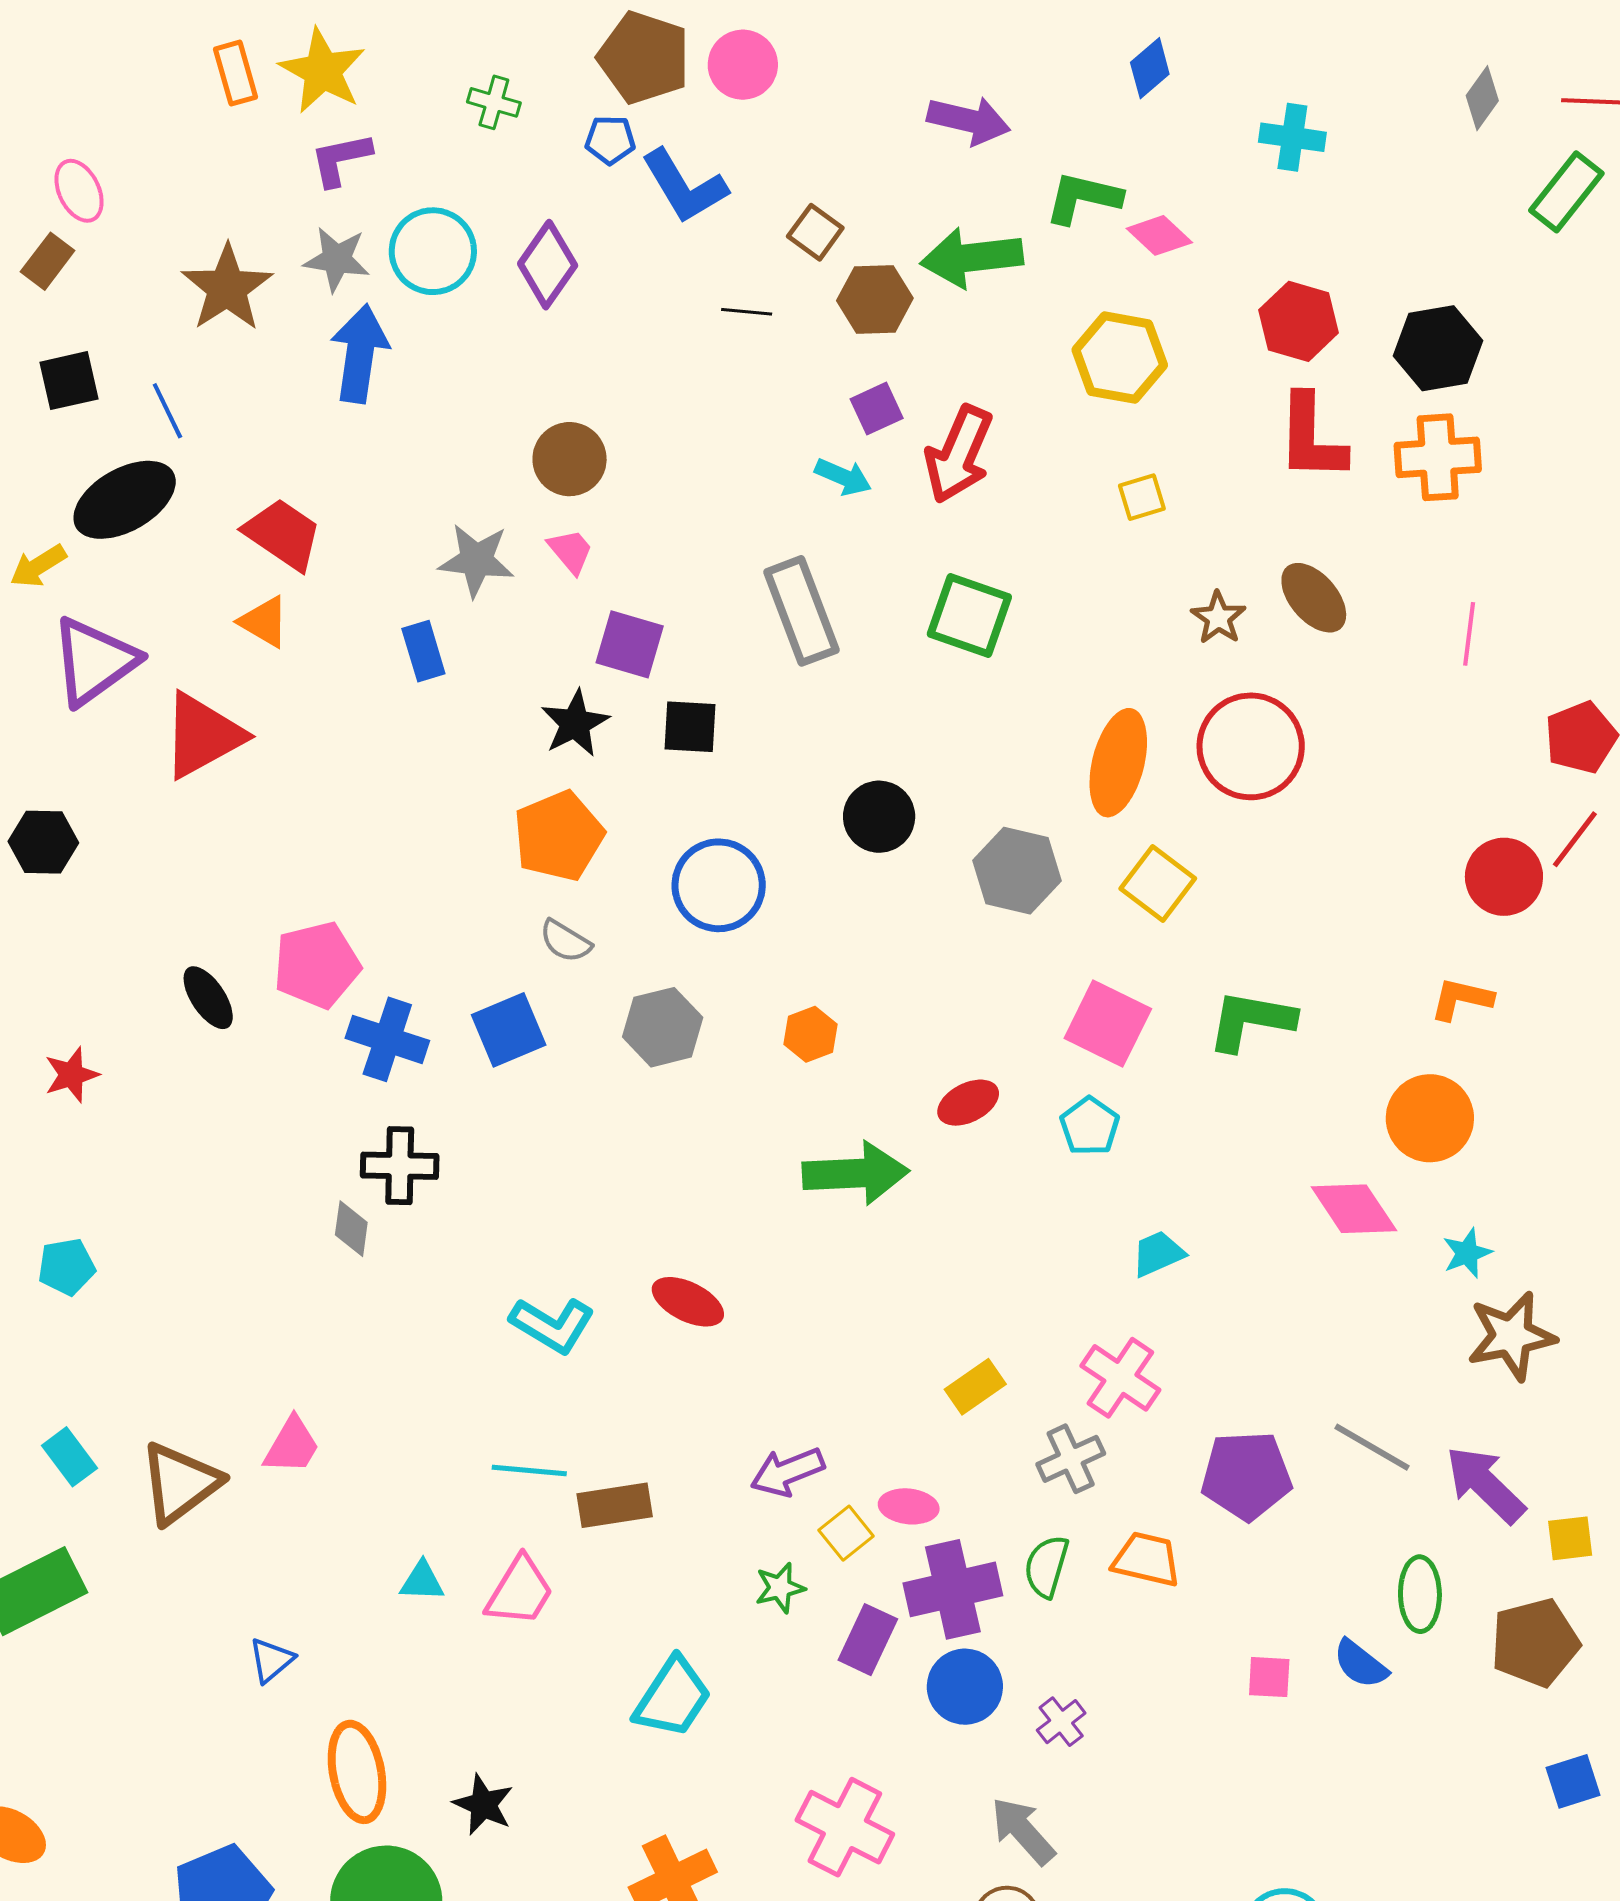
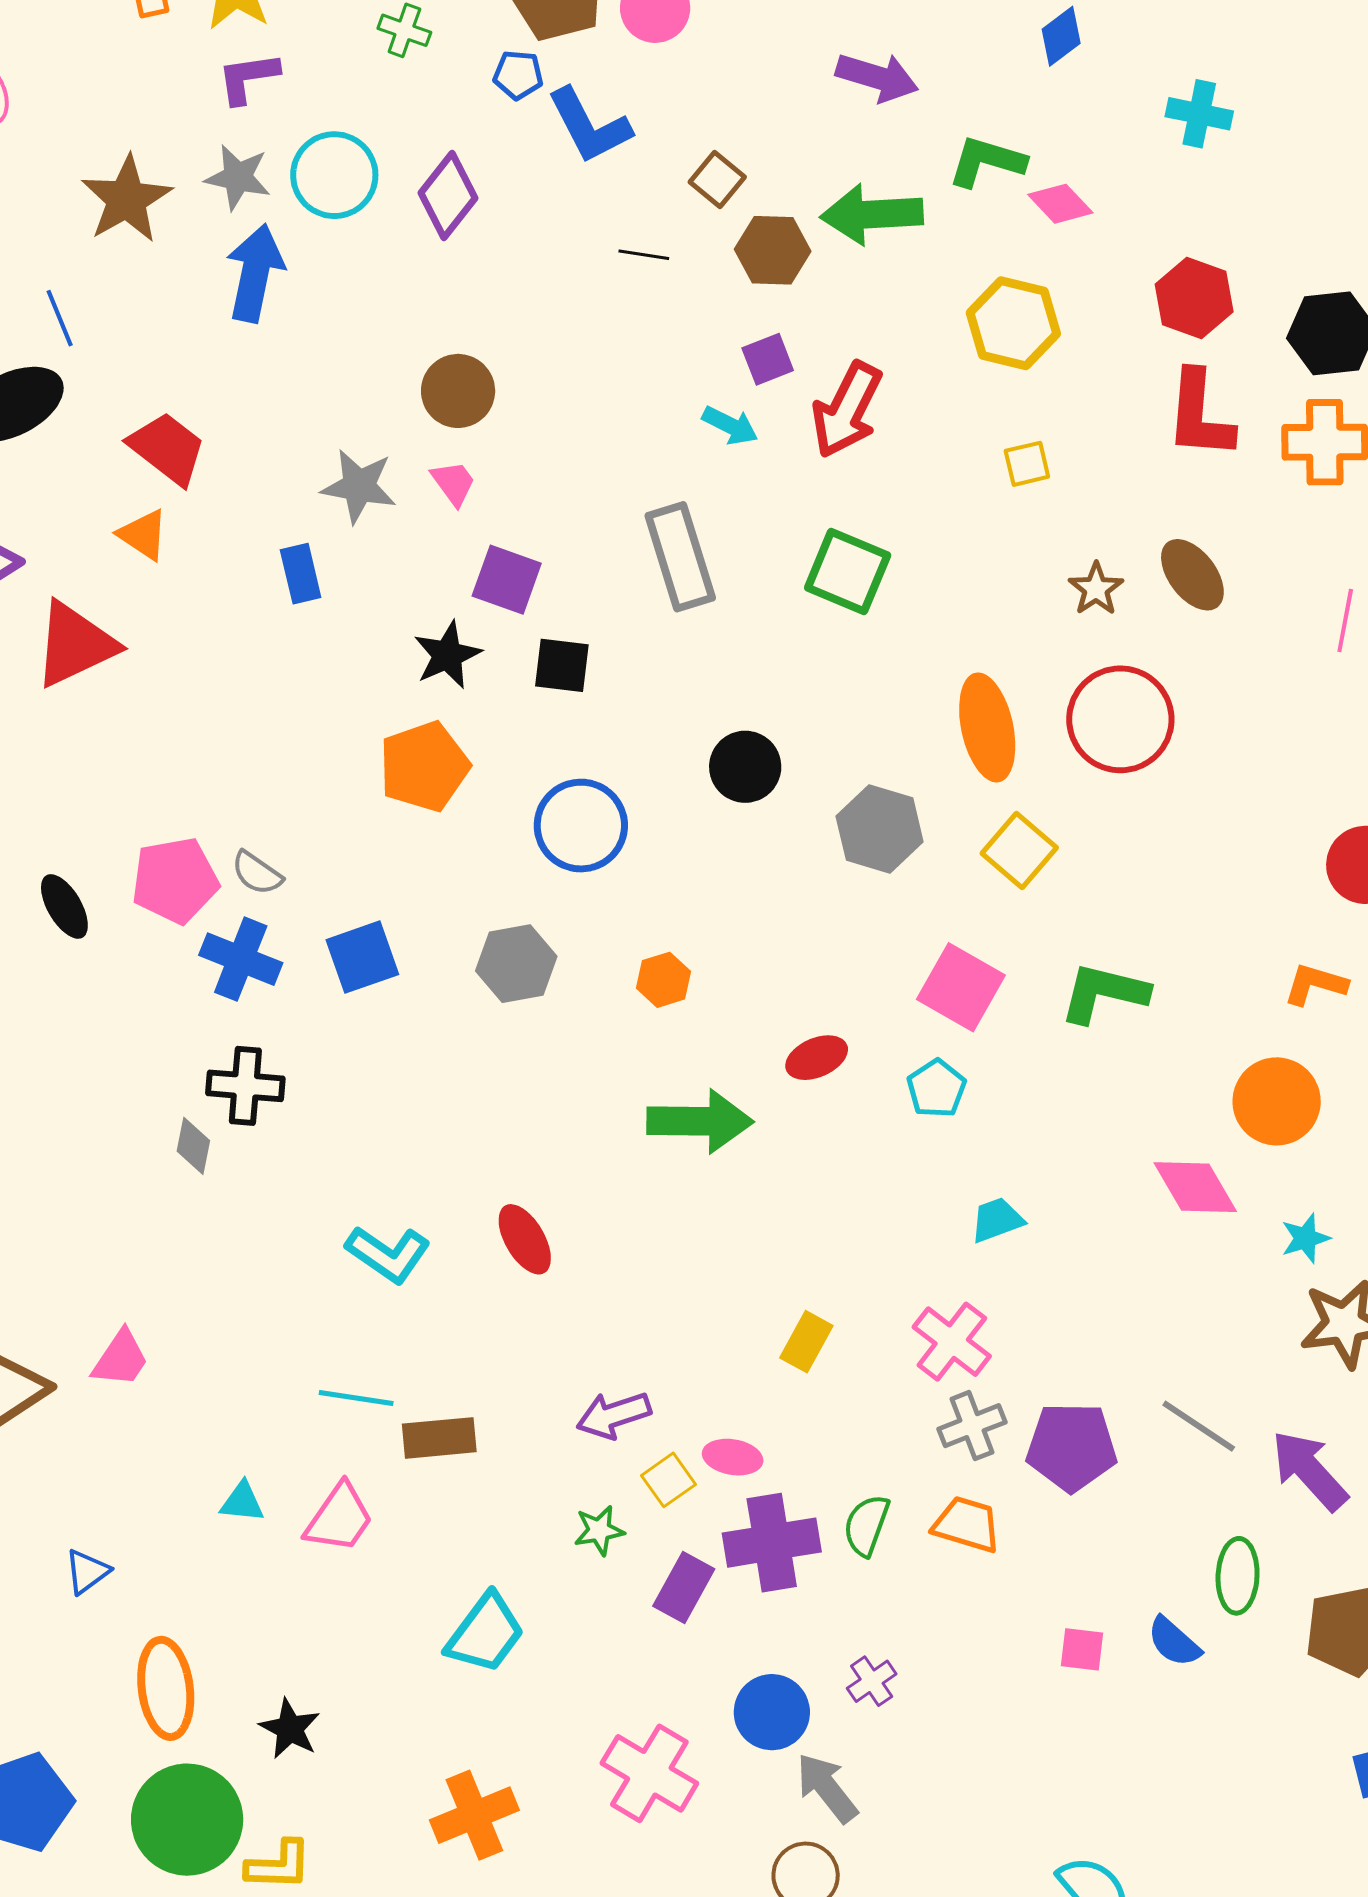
orange ellipse: (1118, 763) -> (987, 727), turned -30
gray semicircle: (565, 941) -> (257, 873), moved
red ellipse: (688, 1302) -> (525, 1239), turned 30
yellow rectangle: (975, 1387) -> (806, 1342), turned -30
gray cross: (1071, 1459) -> (972, 1426), moved
blue circle: (965, 1687) -> (772, 1712), moved

